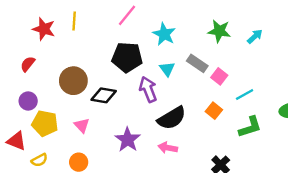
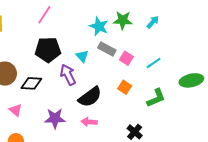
cyan star: (164, 34) -> (99, 26), moved
cyan line: (245, 94) -> (154, 63), moved
purple star: (128, 140) -> (55, 118), turned -30

